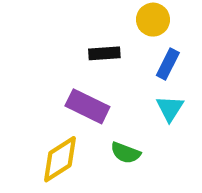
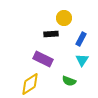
yellow circle: (153, 20) -> (64, 18), moved
green semicircle: (126, 153) -> (69, 81), moved

